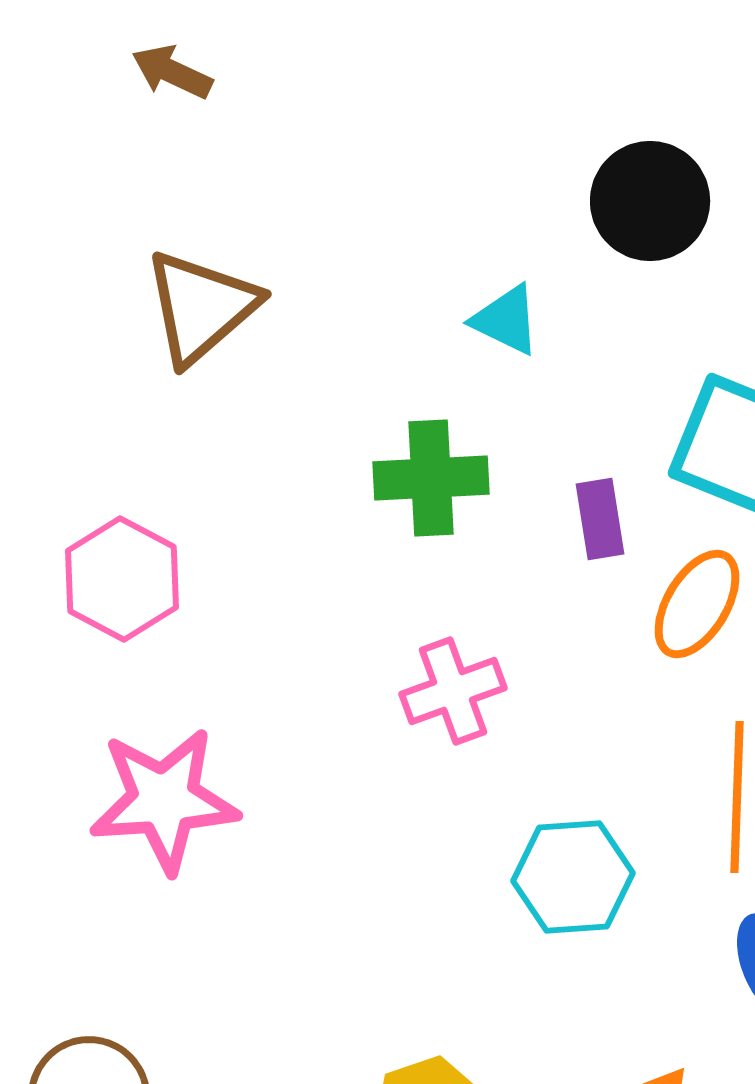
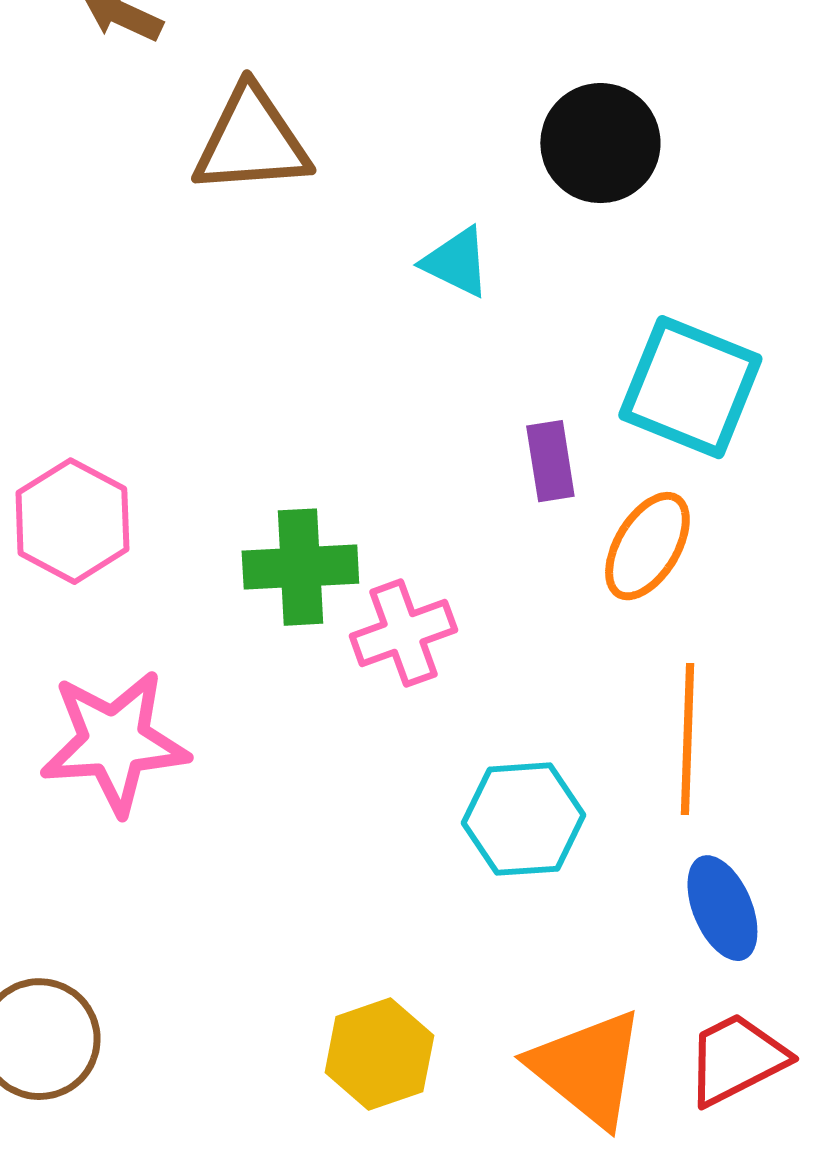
brown triangle: (201, 307) -> (251, 141), moved, turned 37
green cross: (431, 478) -> (300, 567), moved

